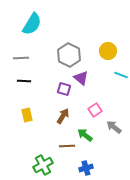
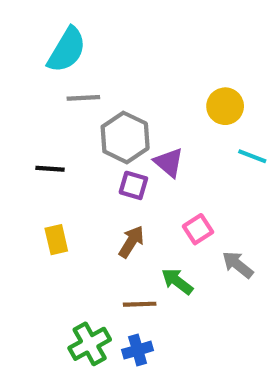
gray hexagon: (69, 55) -> (125, 137), moved
gray line: (21, 58) -> (83, 98), moved
blue cross: (86, 168) -> (138, 350), moved

